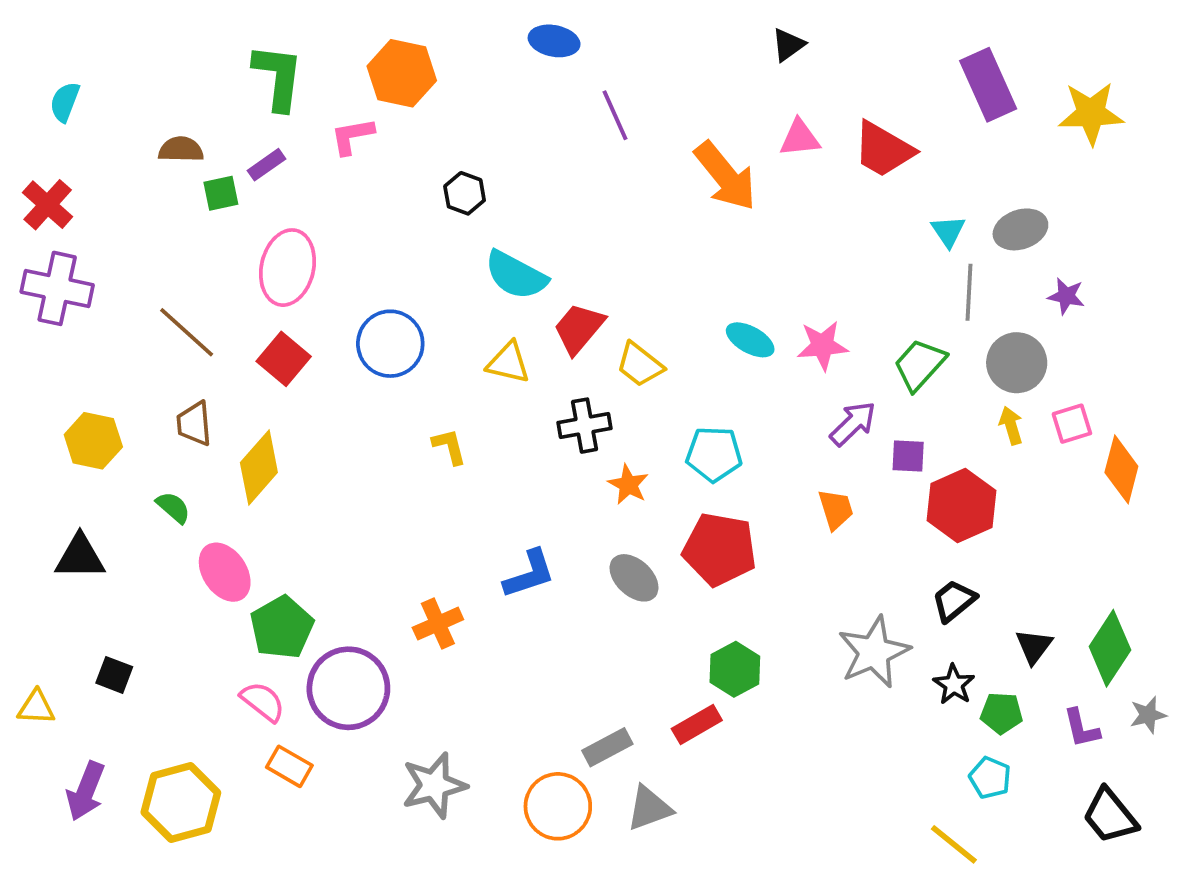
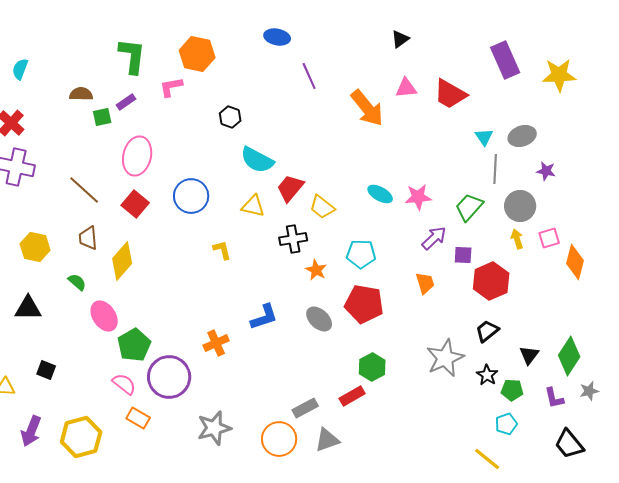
cyan pentagon: (990, 778) -> (506, 424), turned 30

